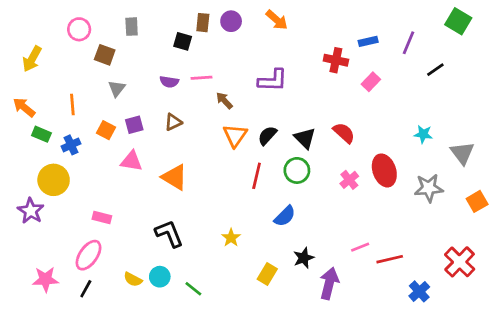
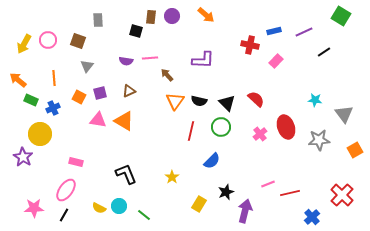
pink circle: (79, 29) -> (48, 40), moved
purple line: (408, 43) -> (304, 32), turned 42
black semicircle: (267, 136) -> (199, 101), turned -119
orange triangle: (175, 177) -> (124, 121), moved

